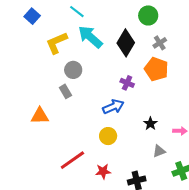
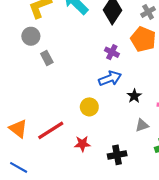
gray circle: (73, 70) -> (31, 36), moved
blue arrow: (113, 107) -> (110, 78), moved
orange triangle: (40, 116) -> (18, 129), moved, turned 36

